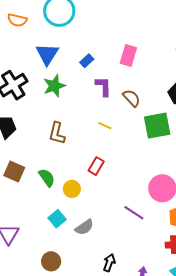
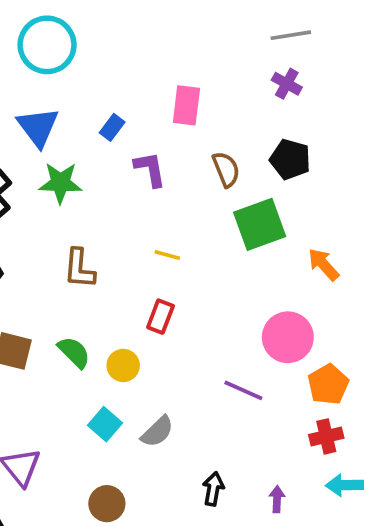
green star: (54, 86) -> (60, 183), turned 30
brown semicircle: (132, 98) -> (226, 169), moved, turned 30
yellow line: (105, 126) -> (167, 255), moved

